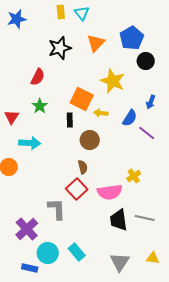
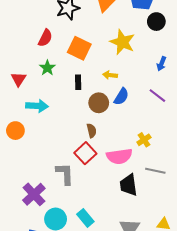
orange square: (82, 99) -> (79, 48), moved
blue semicircle: (130, 118) -> (121, 97), moved
gray line: (145, 218) -> (155, 171), moved

